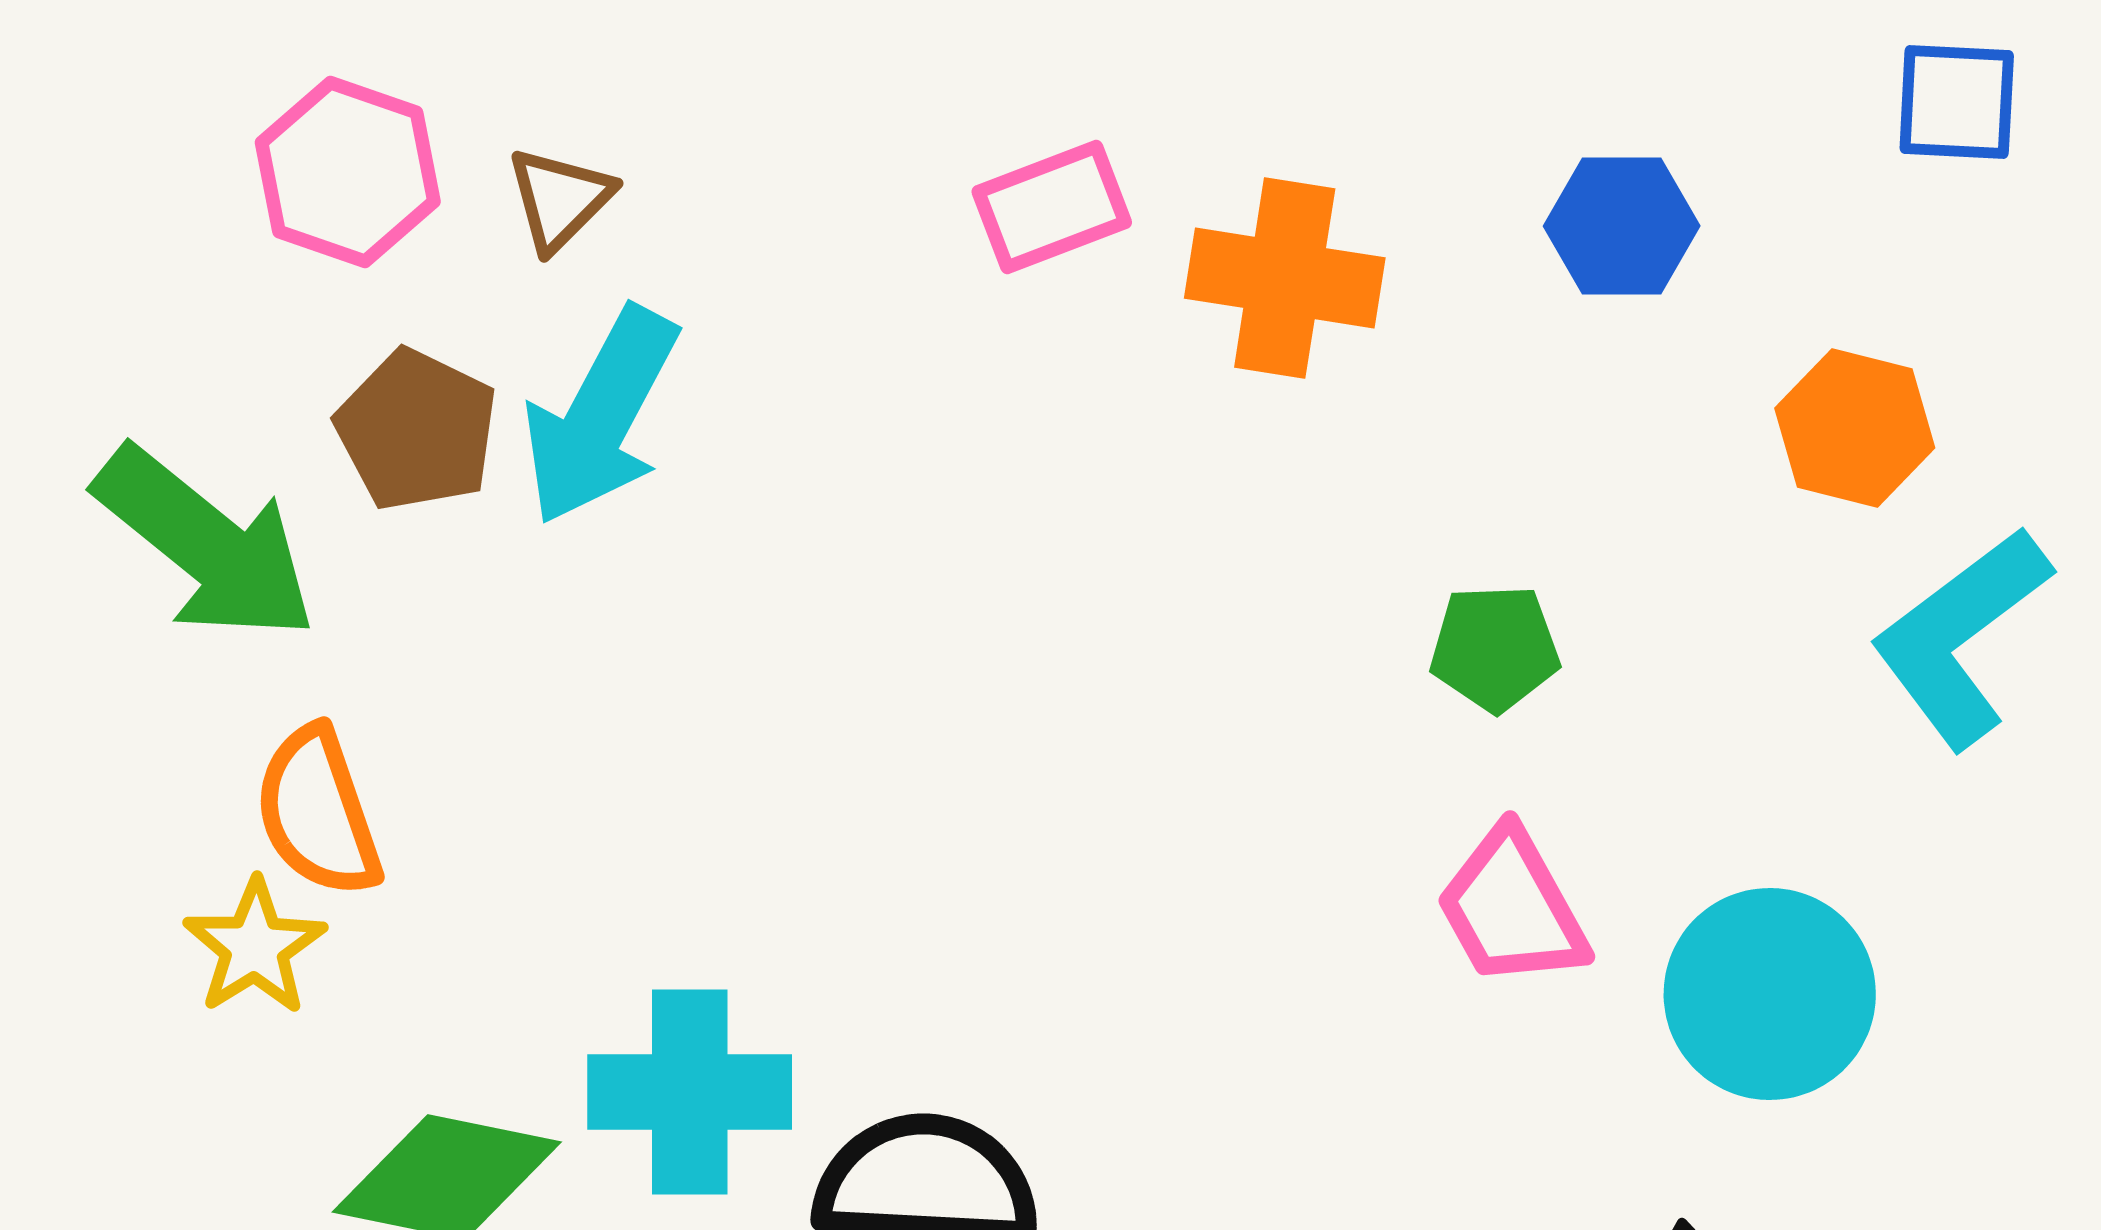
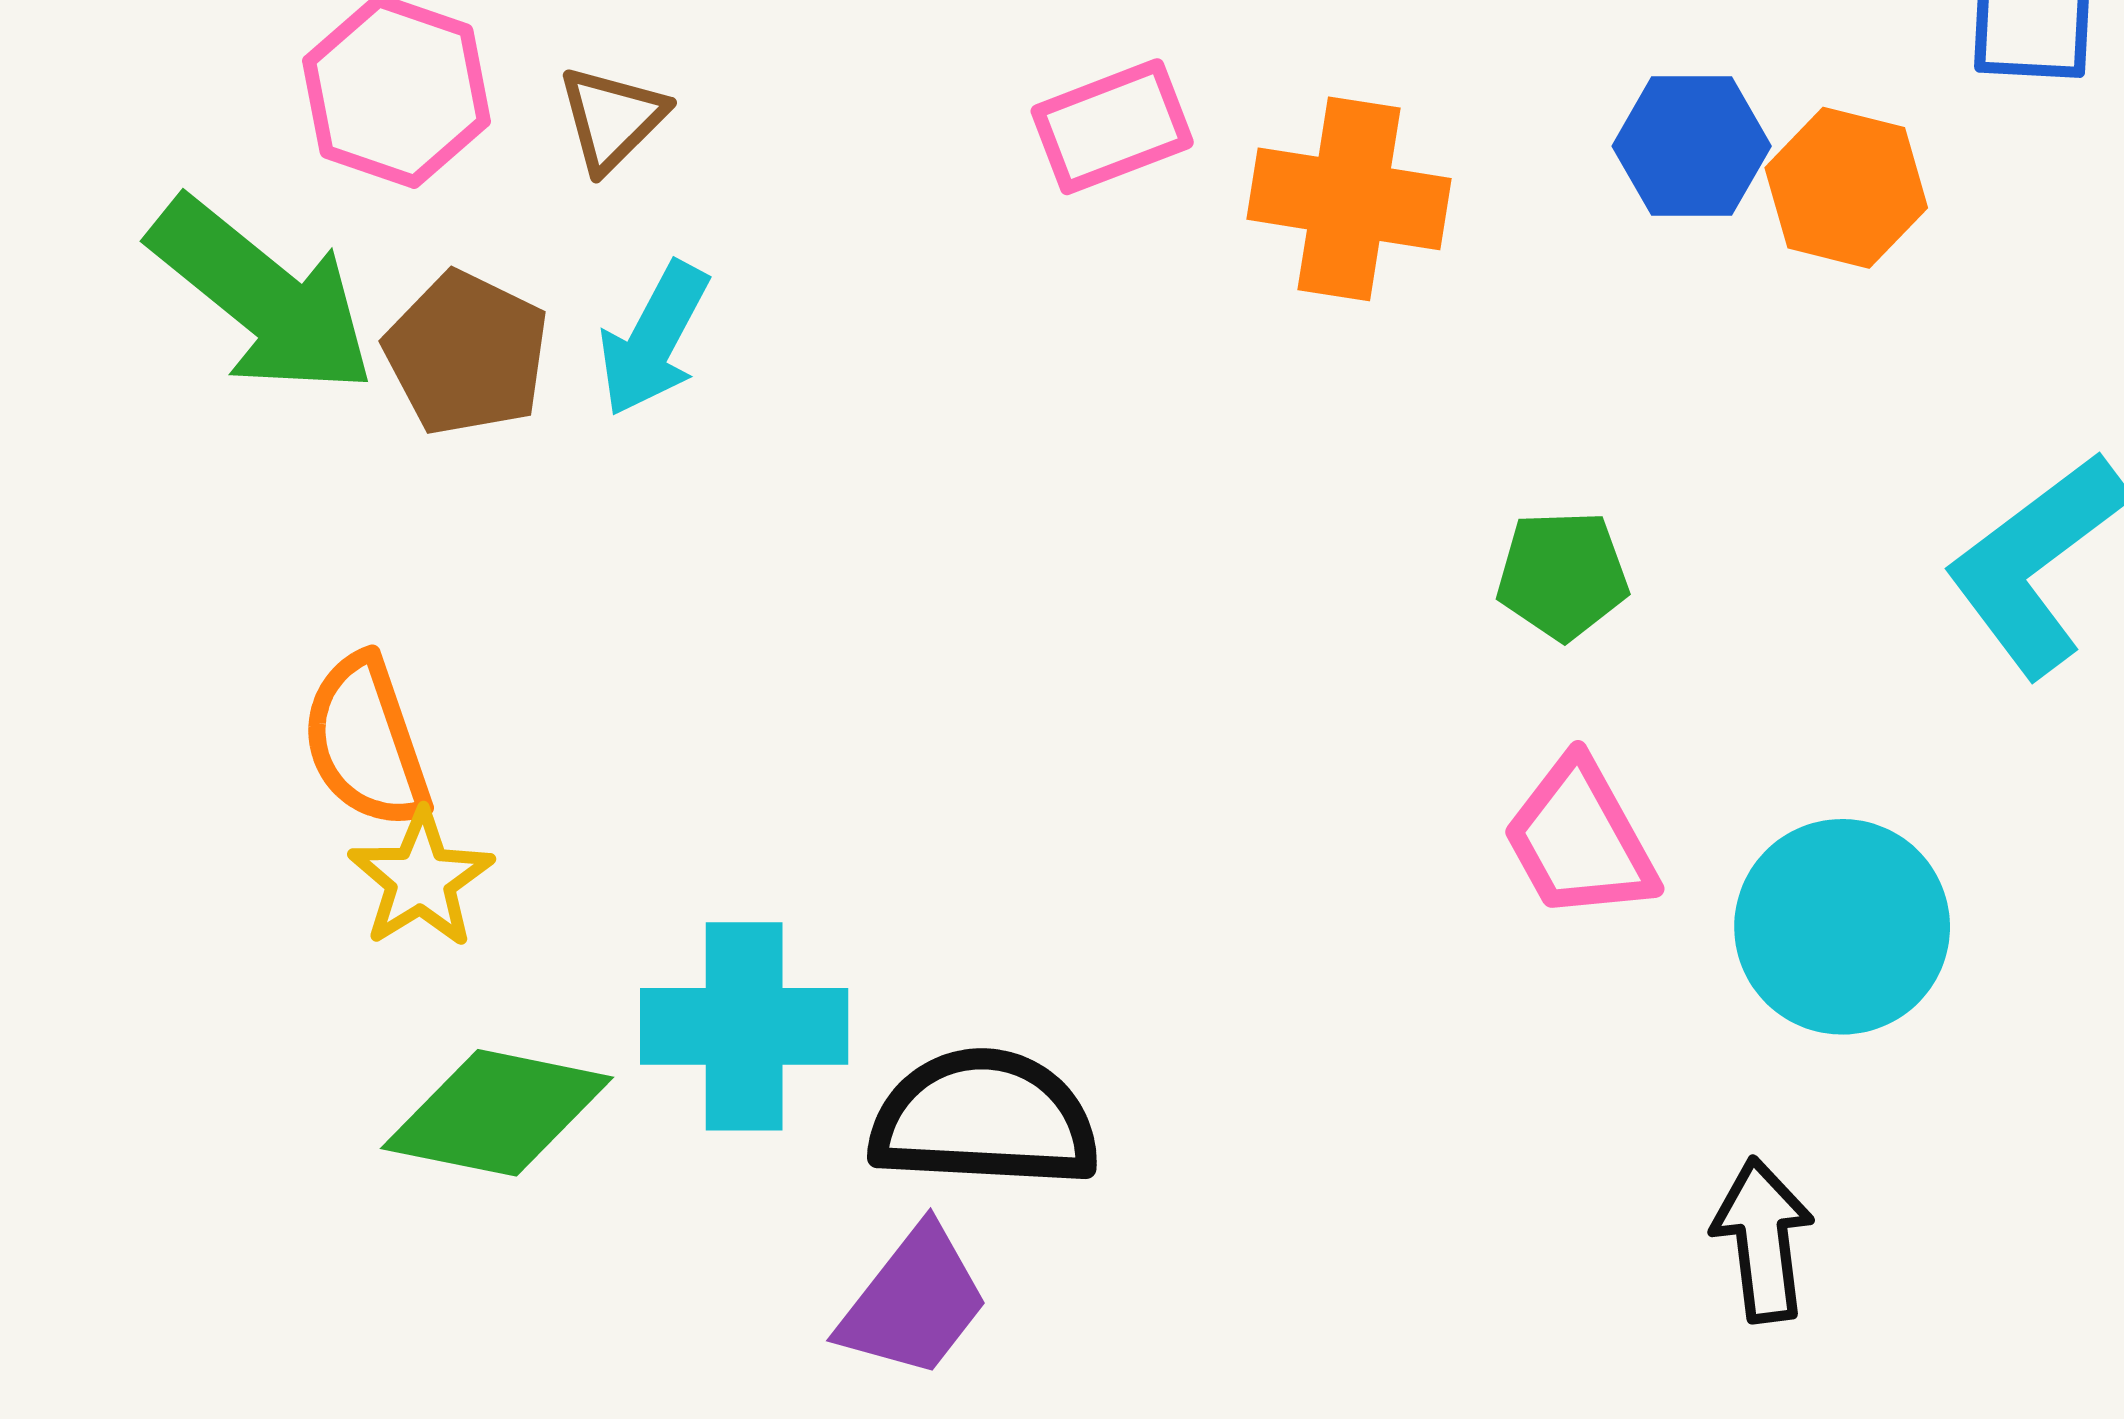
cyan arrow: (601, 416) -> (654, 339), size x0.7
orange hexagon: (1855, 428) -> (1846, 188), moved
green arrow: (206, 544) -> (262, 296), moved
yellow star: (255, 947) -> (421, 879), moved

